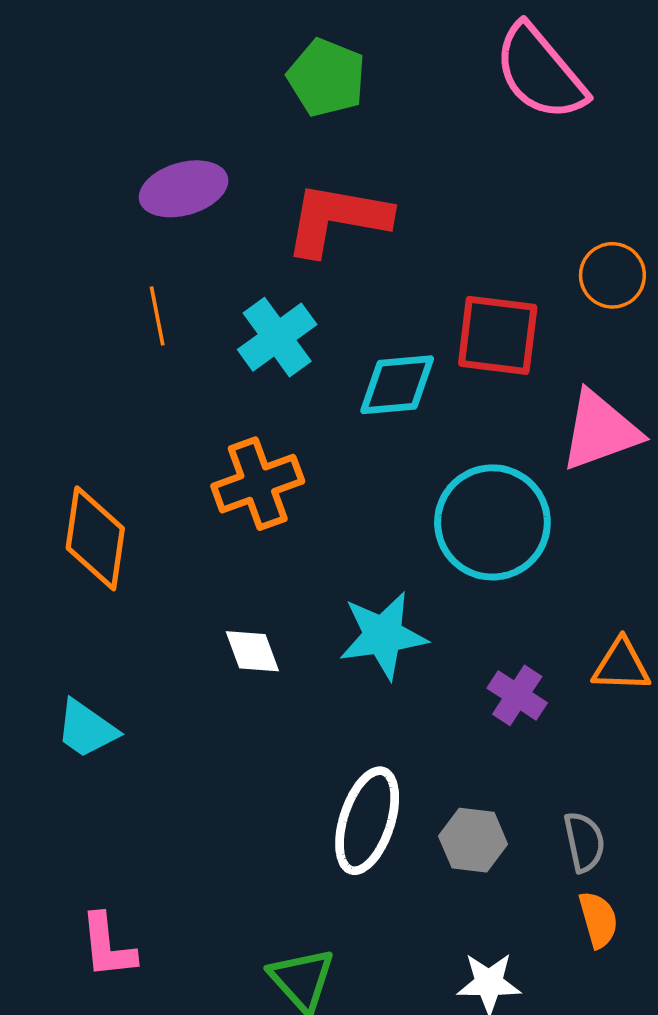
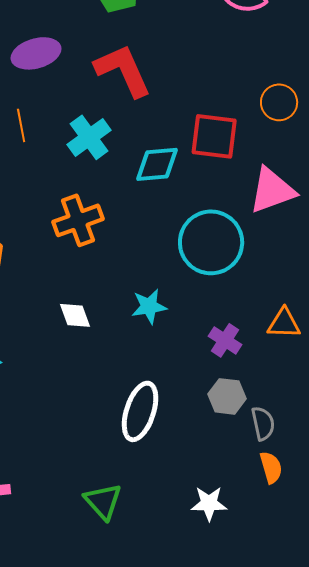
red L-shape: (337, 219) -> (123, 70), turned 56
cyan star: (383, 635) -> (149, 306), size x0.7
gray hexagon: (473, 840) -> (227, 396), moved

